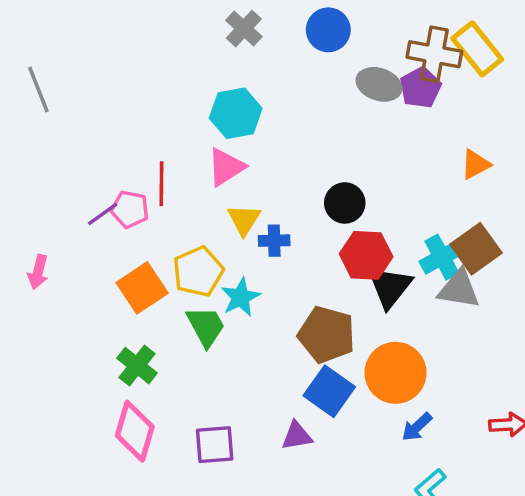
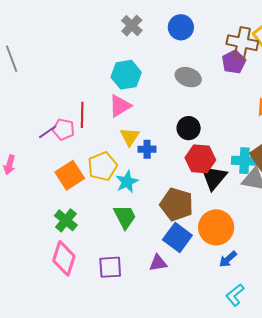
gray ellipse: (379, 84) -> (188, 77), moved
cyan cross: (442, 257) -> (244, 161), turned 30
green trapezoid: (206, 326) -> (125, 217), moved

